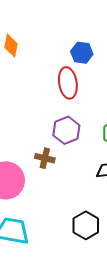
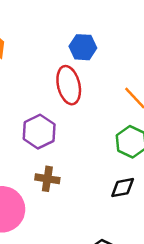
purple hexagon: (66, 130) -> (39, 132), moved

